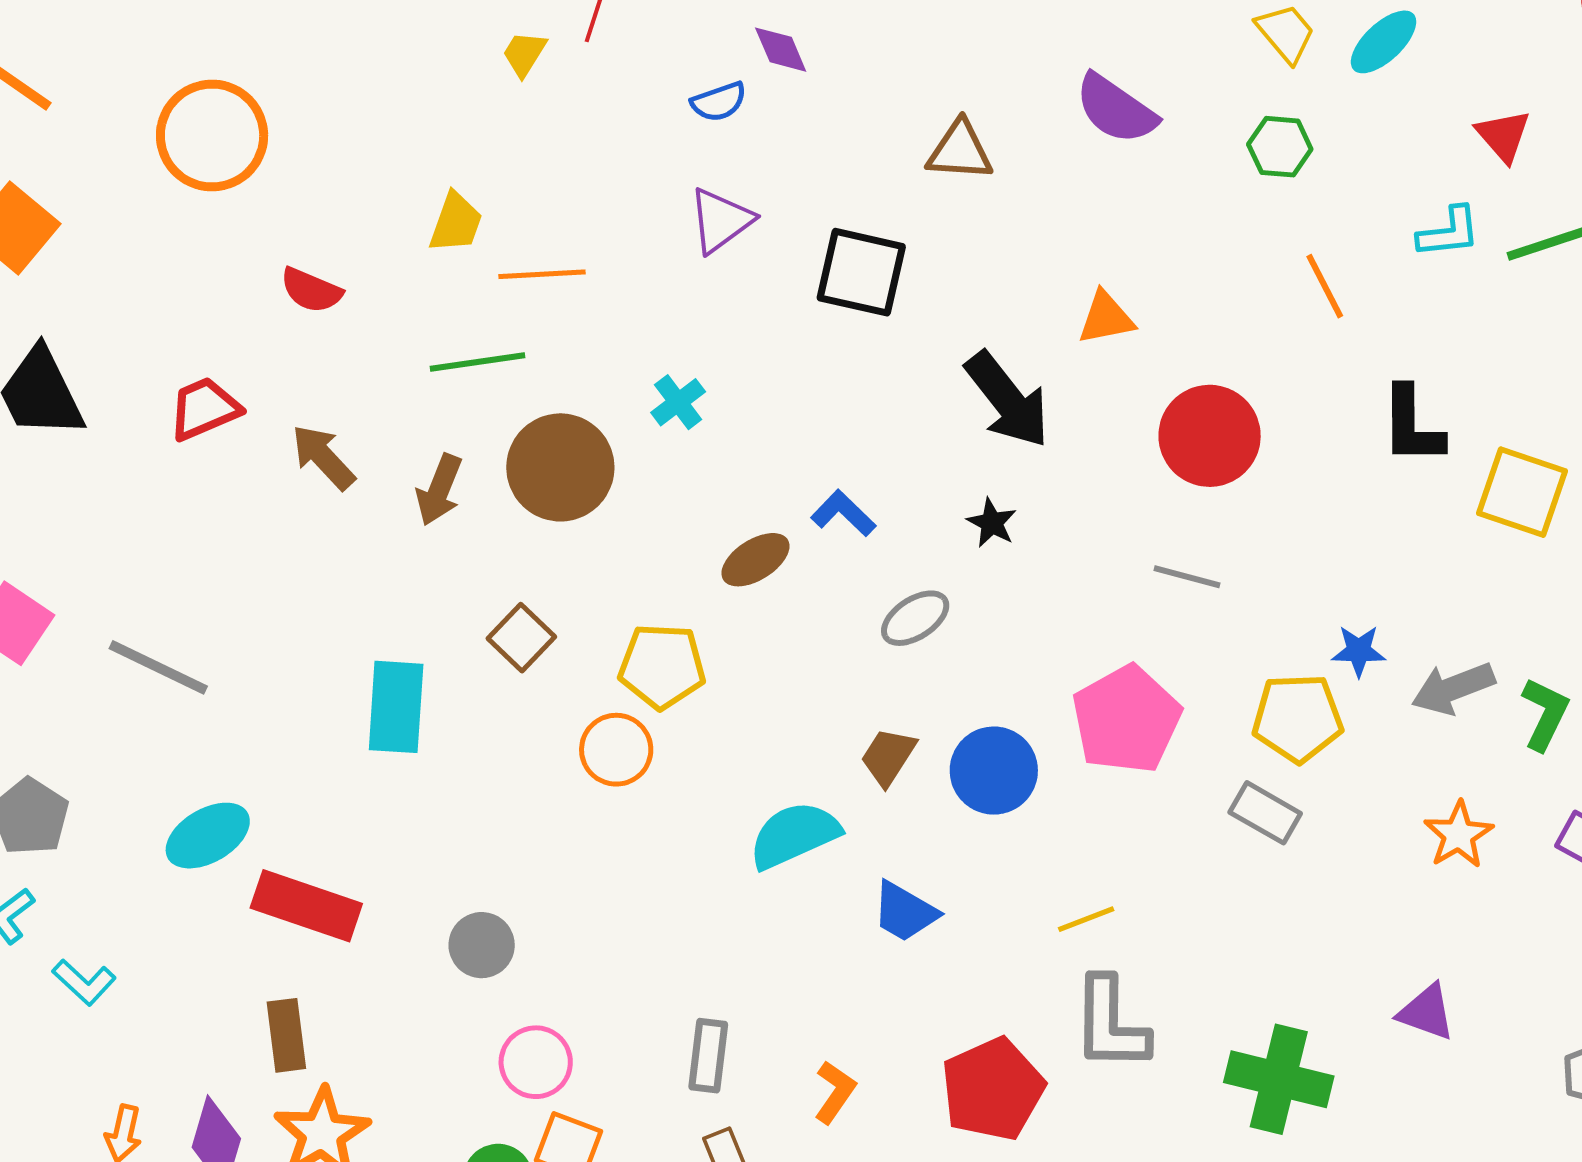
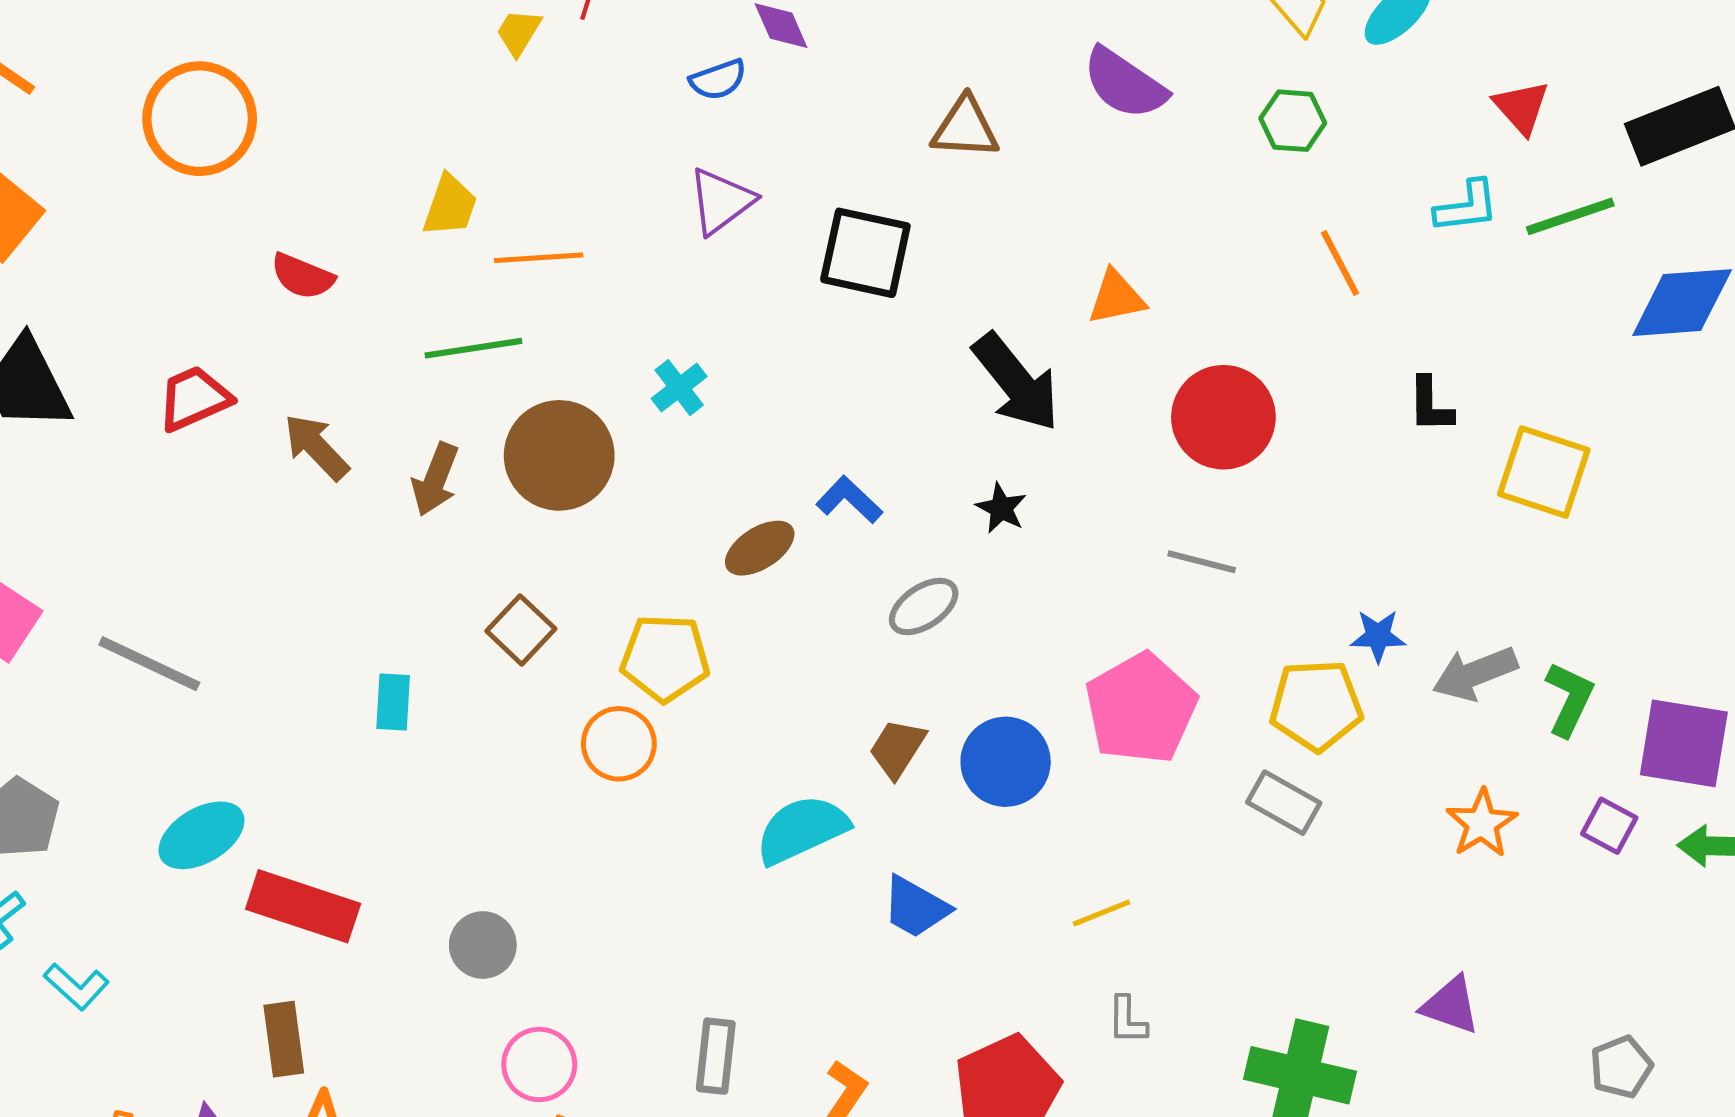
black L-shape: (1412, 425) -> (1430, 405), size x0.7
cyan rectangle: (396, 707) -> (393, 702), size x0.6
gray L-shape: (1110, 1024) -> (1127, 1020), size x0.5

